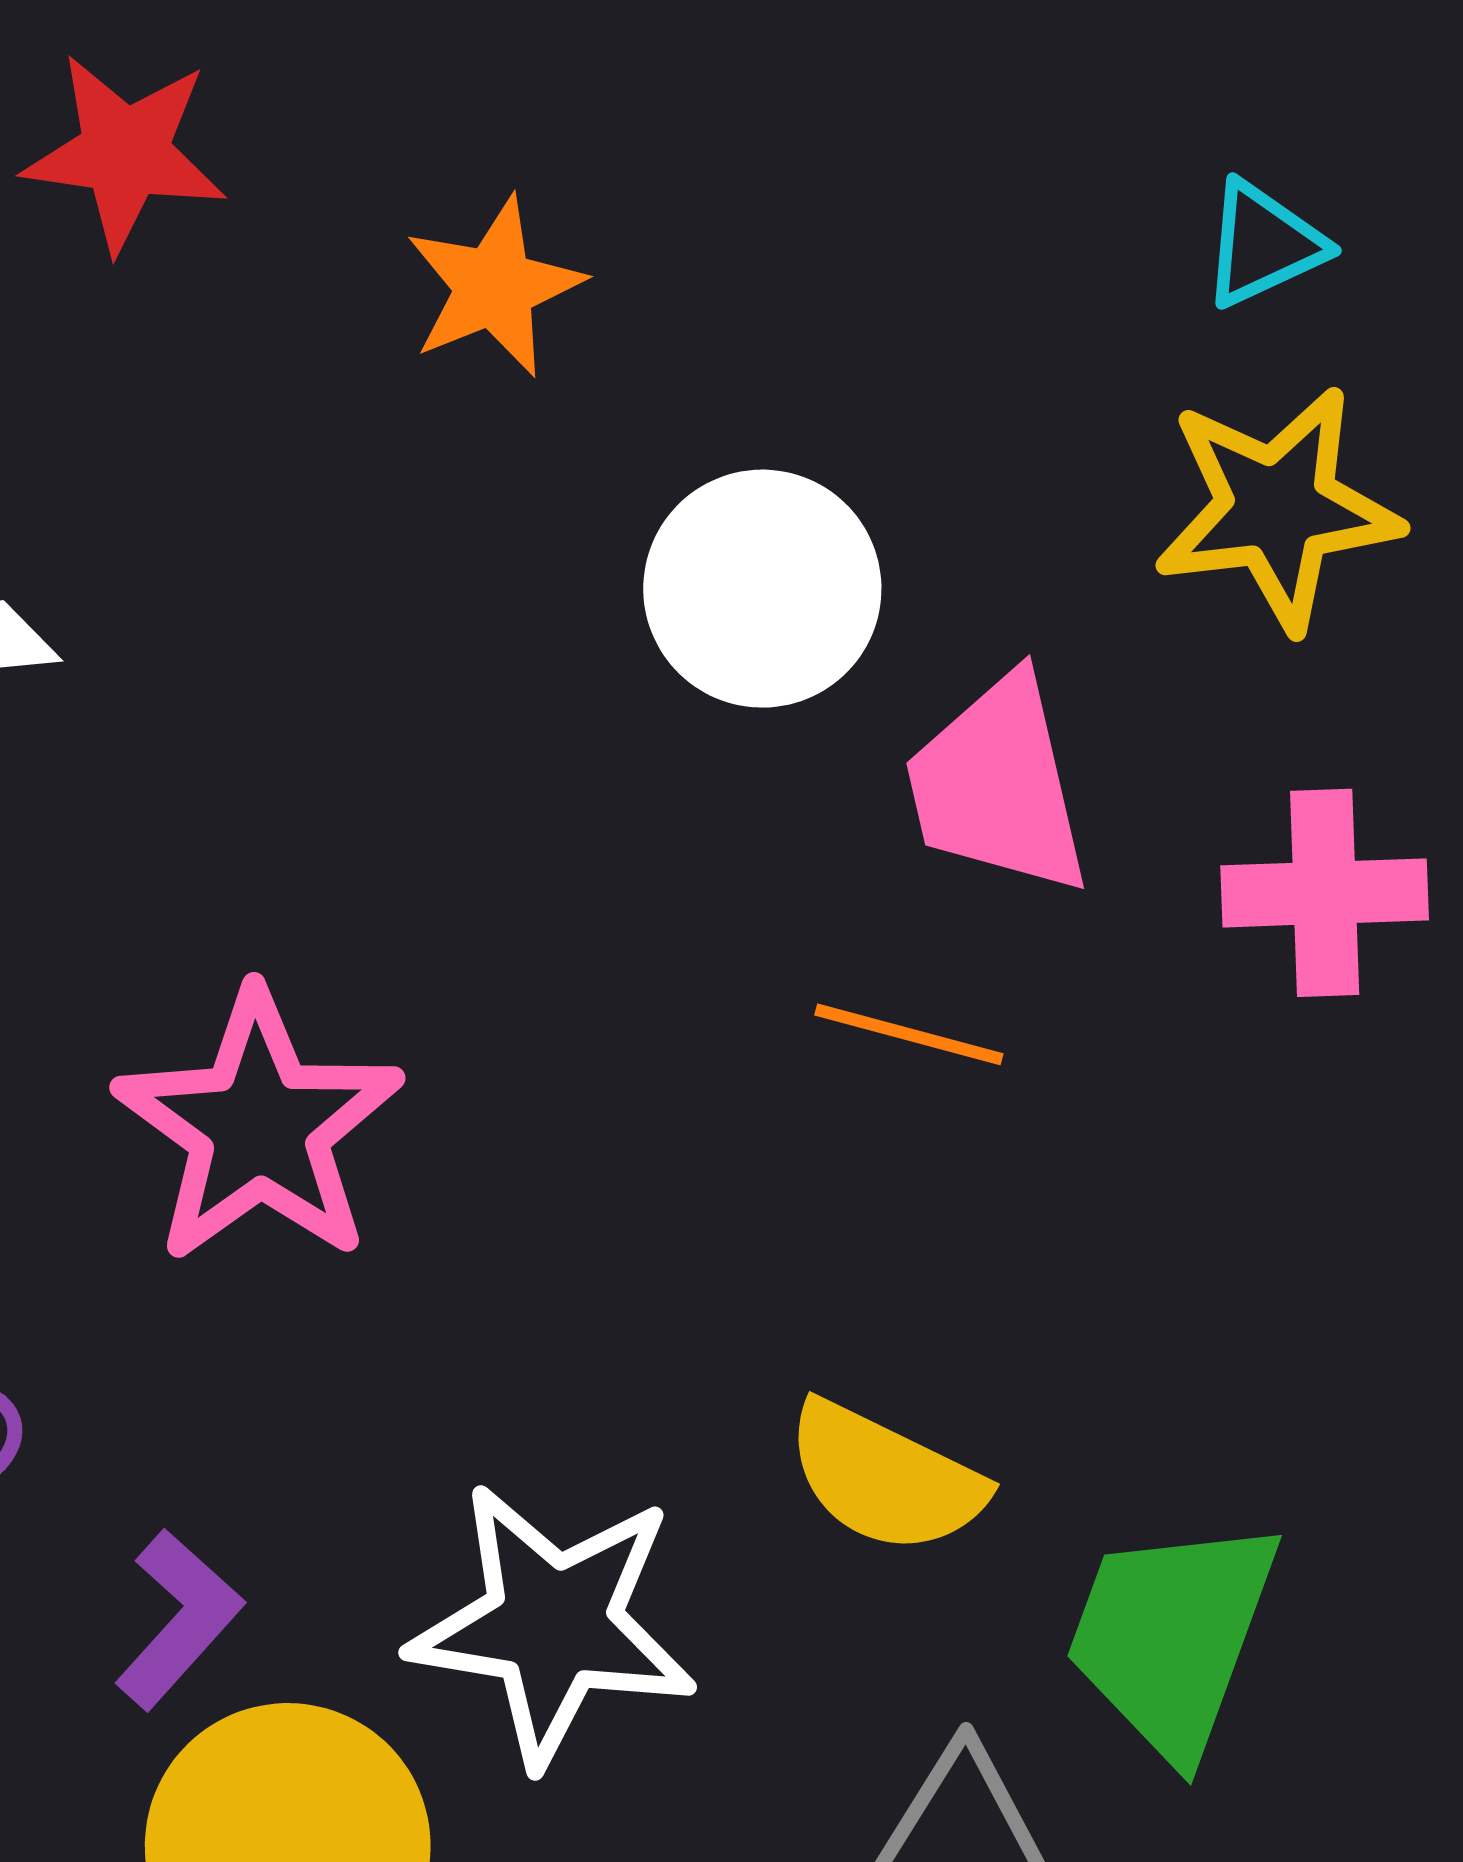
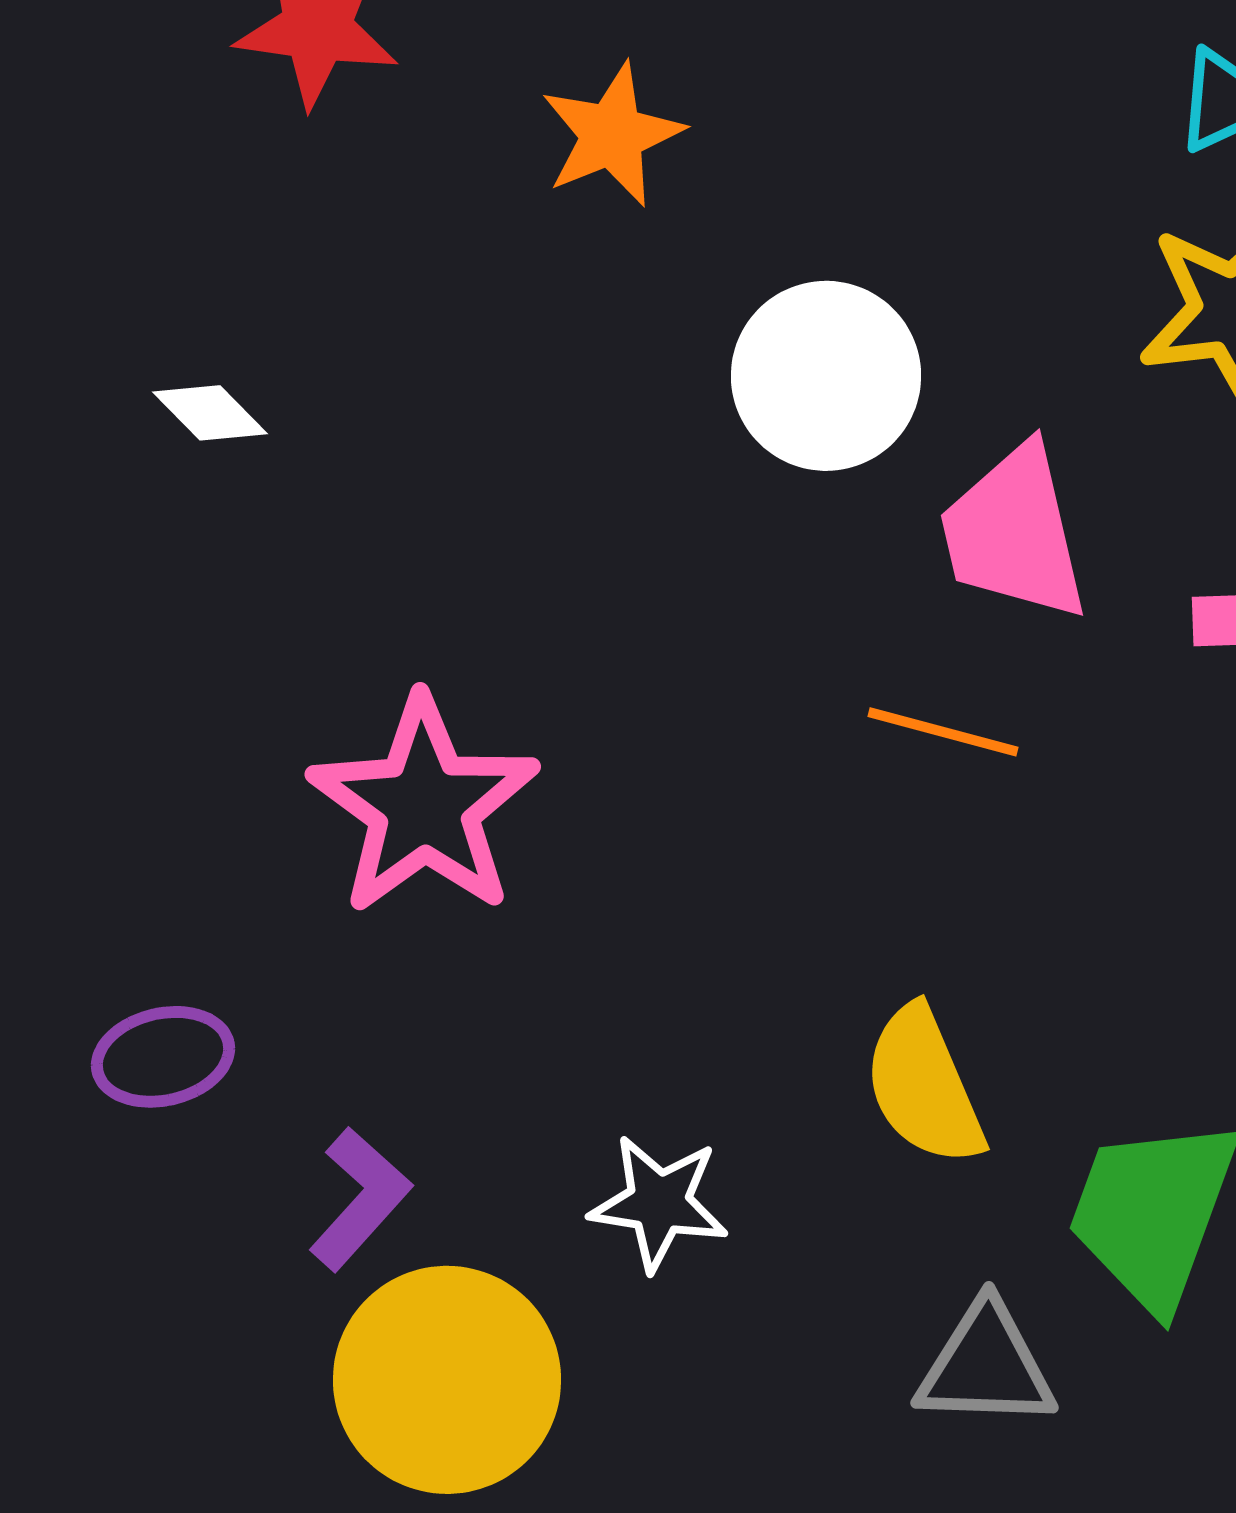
yellow semicircle: (885, 1478) -> (924, 1086), turned 41
white star: (553, 1624) -> (659, 1203), size x0.6

